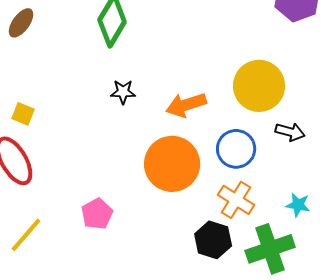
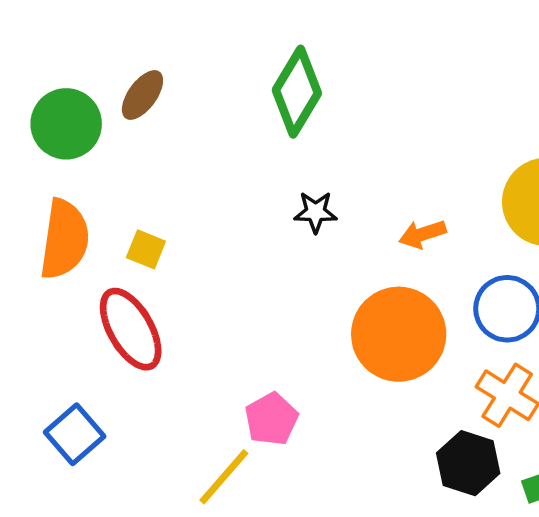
orange arrow: (186, 105) -> (422, 234), size x0.7
yellow line: (26, 235) -> (224, 477), moved

